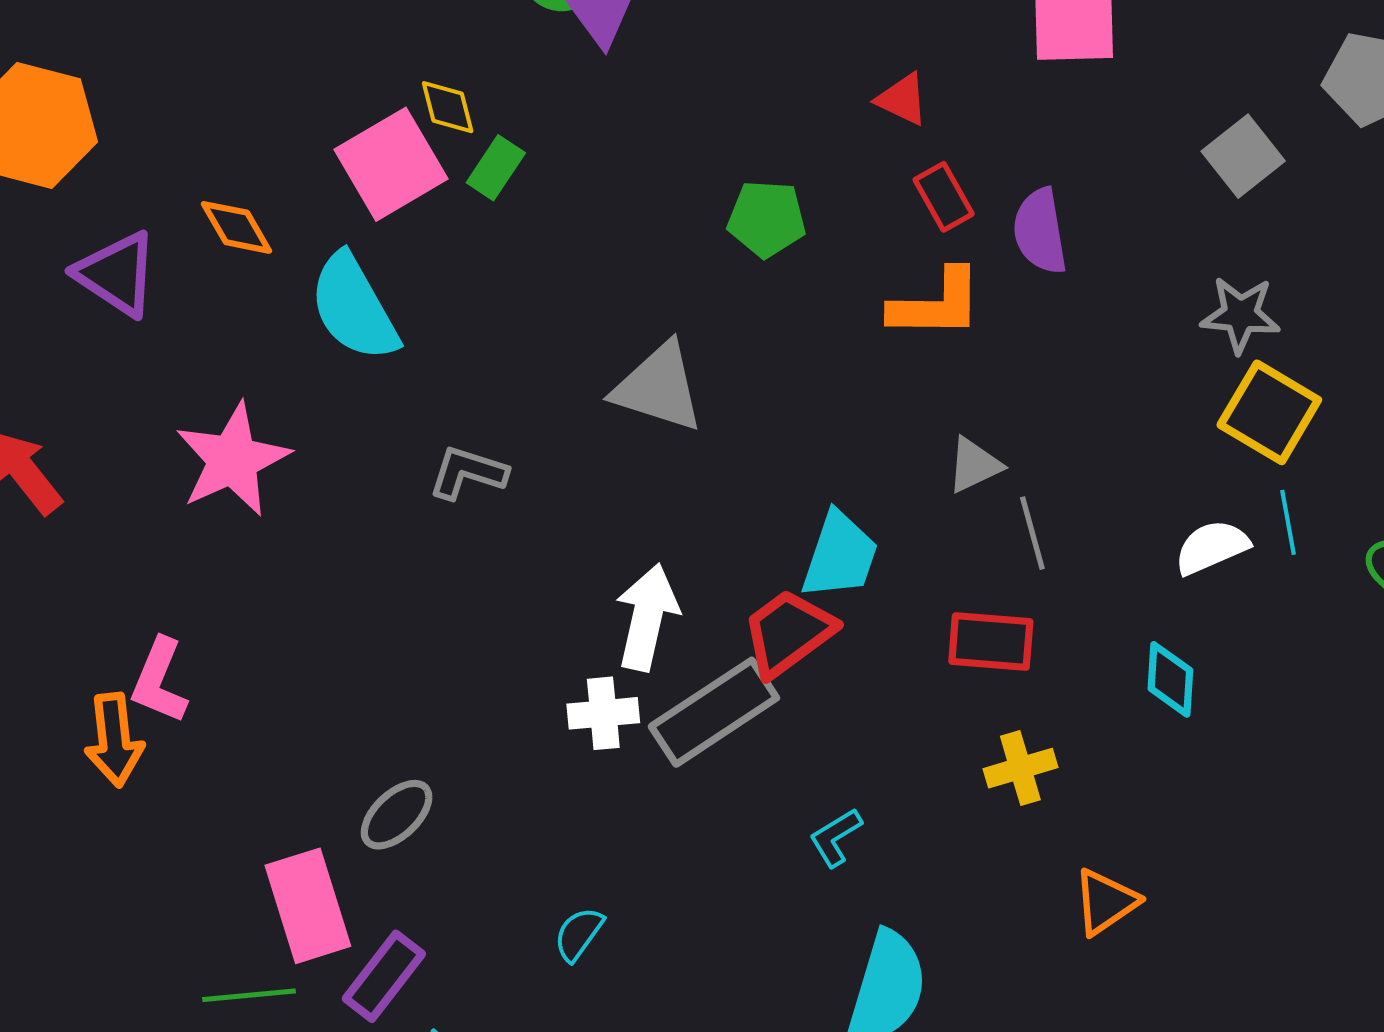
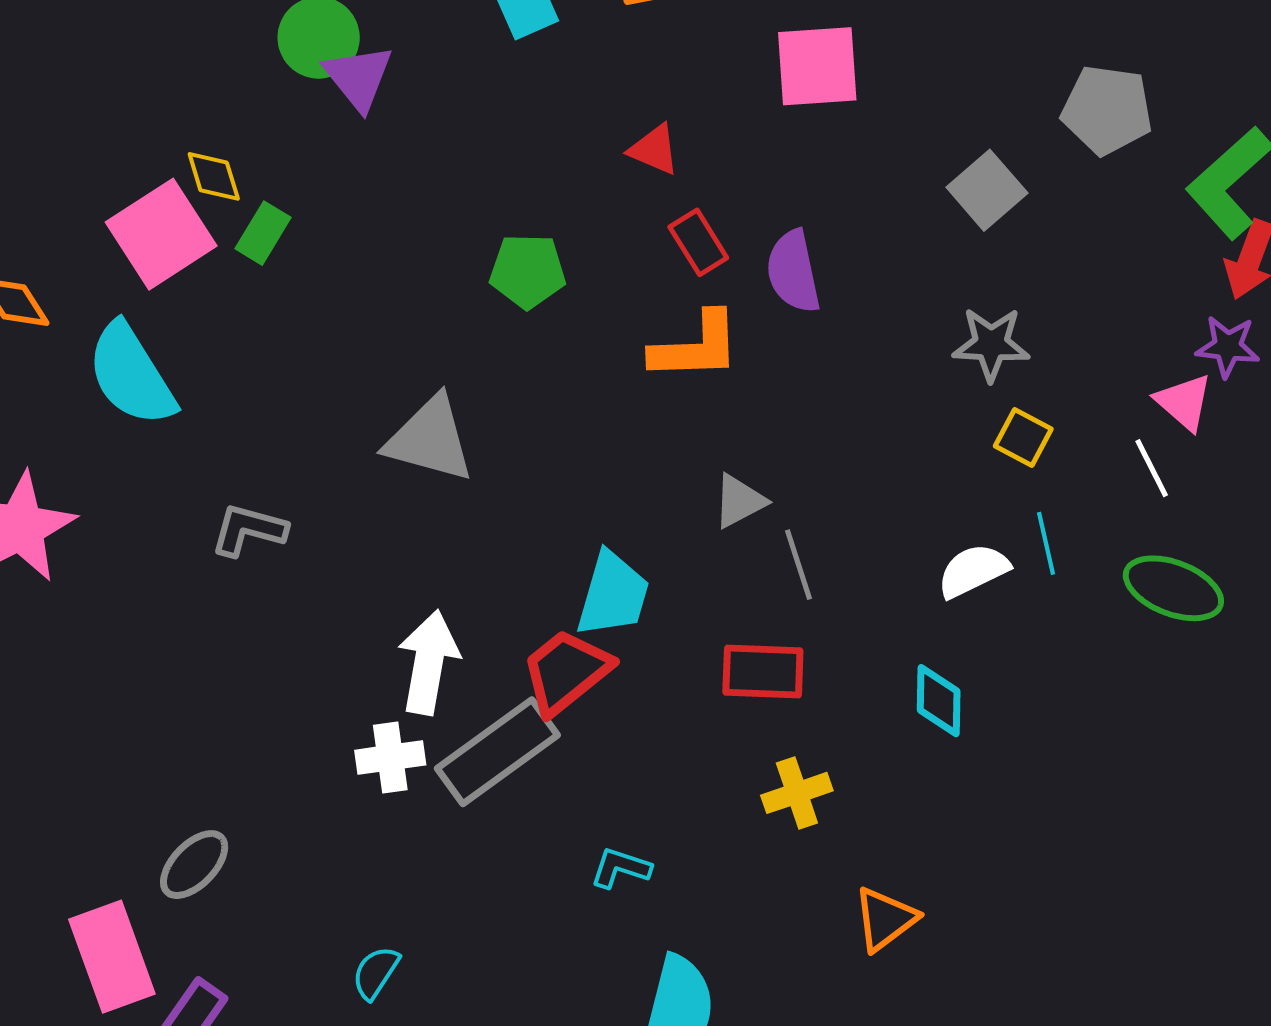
yellow square: (1269, 412) -> (1023, 438), size x0.6
cyan L-shape: (835, 837) -> (621, 868), turned 52

